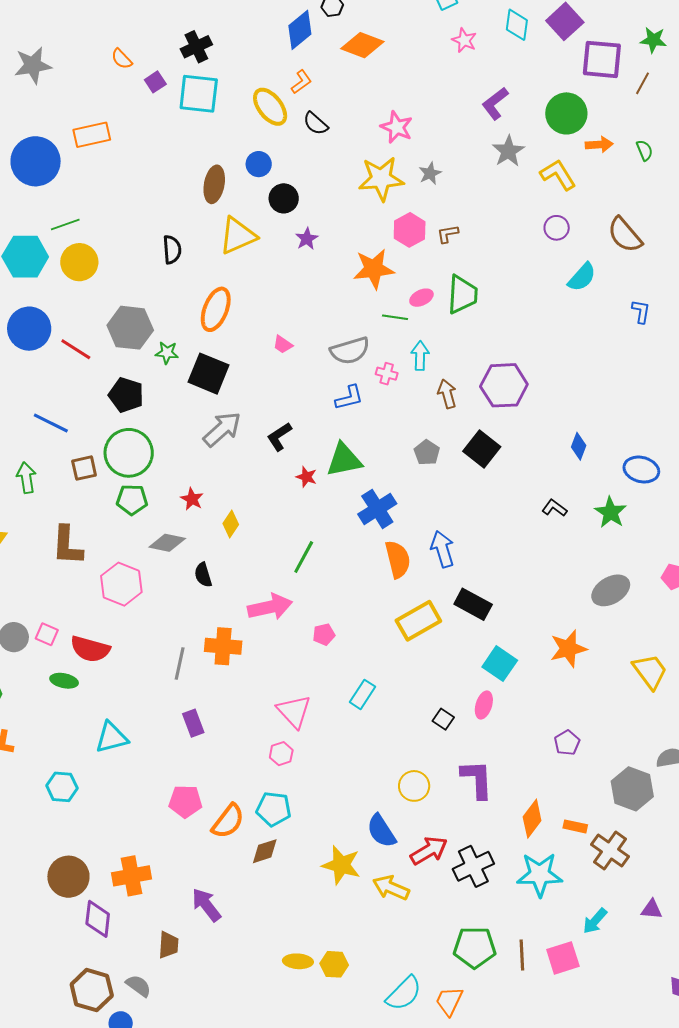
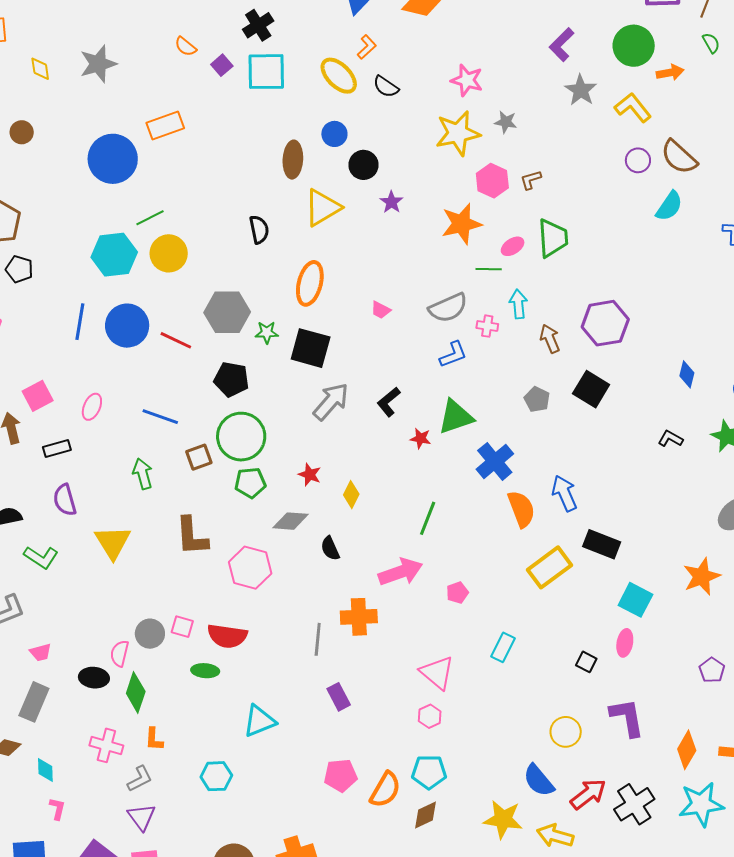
green semicircle: (644, 150) -> (711, 43), moved
gray star: (430, 173) -> (506, 122), turned -30
brown semicircle: (625, 235) -> (679, 157), moved

